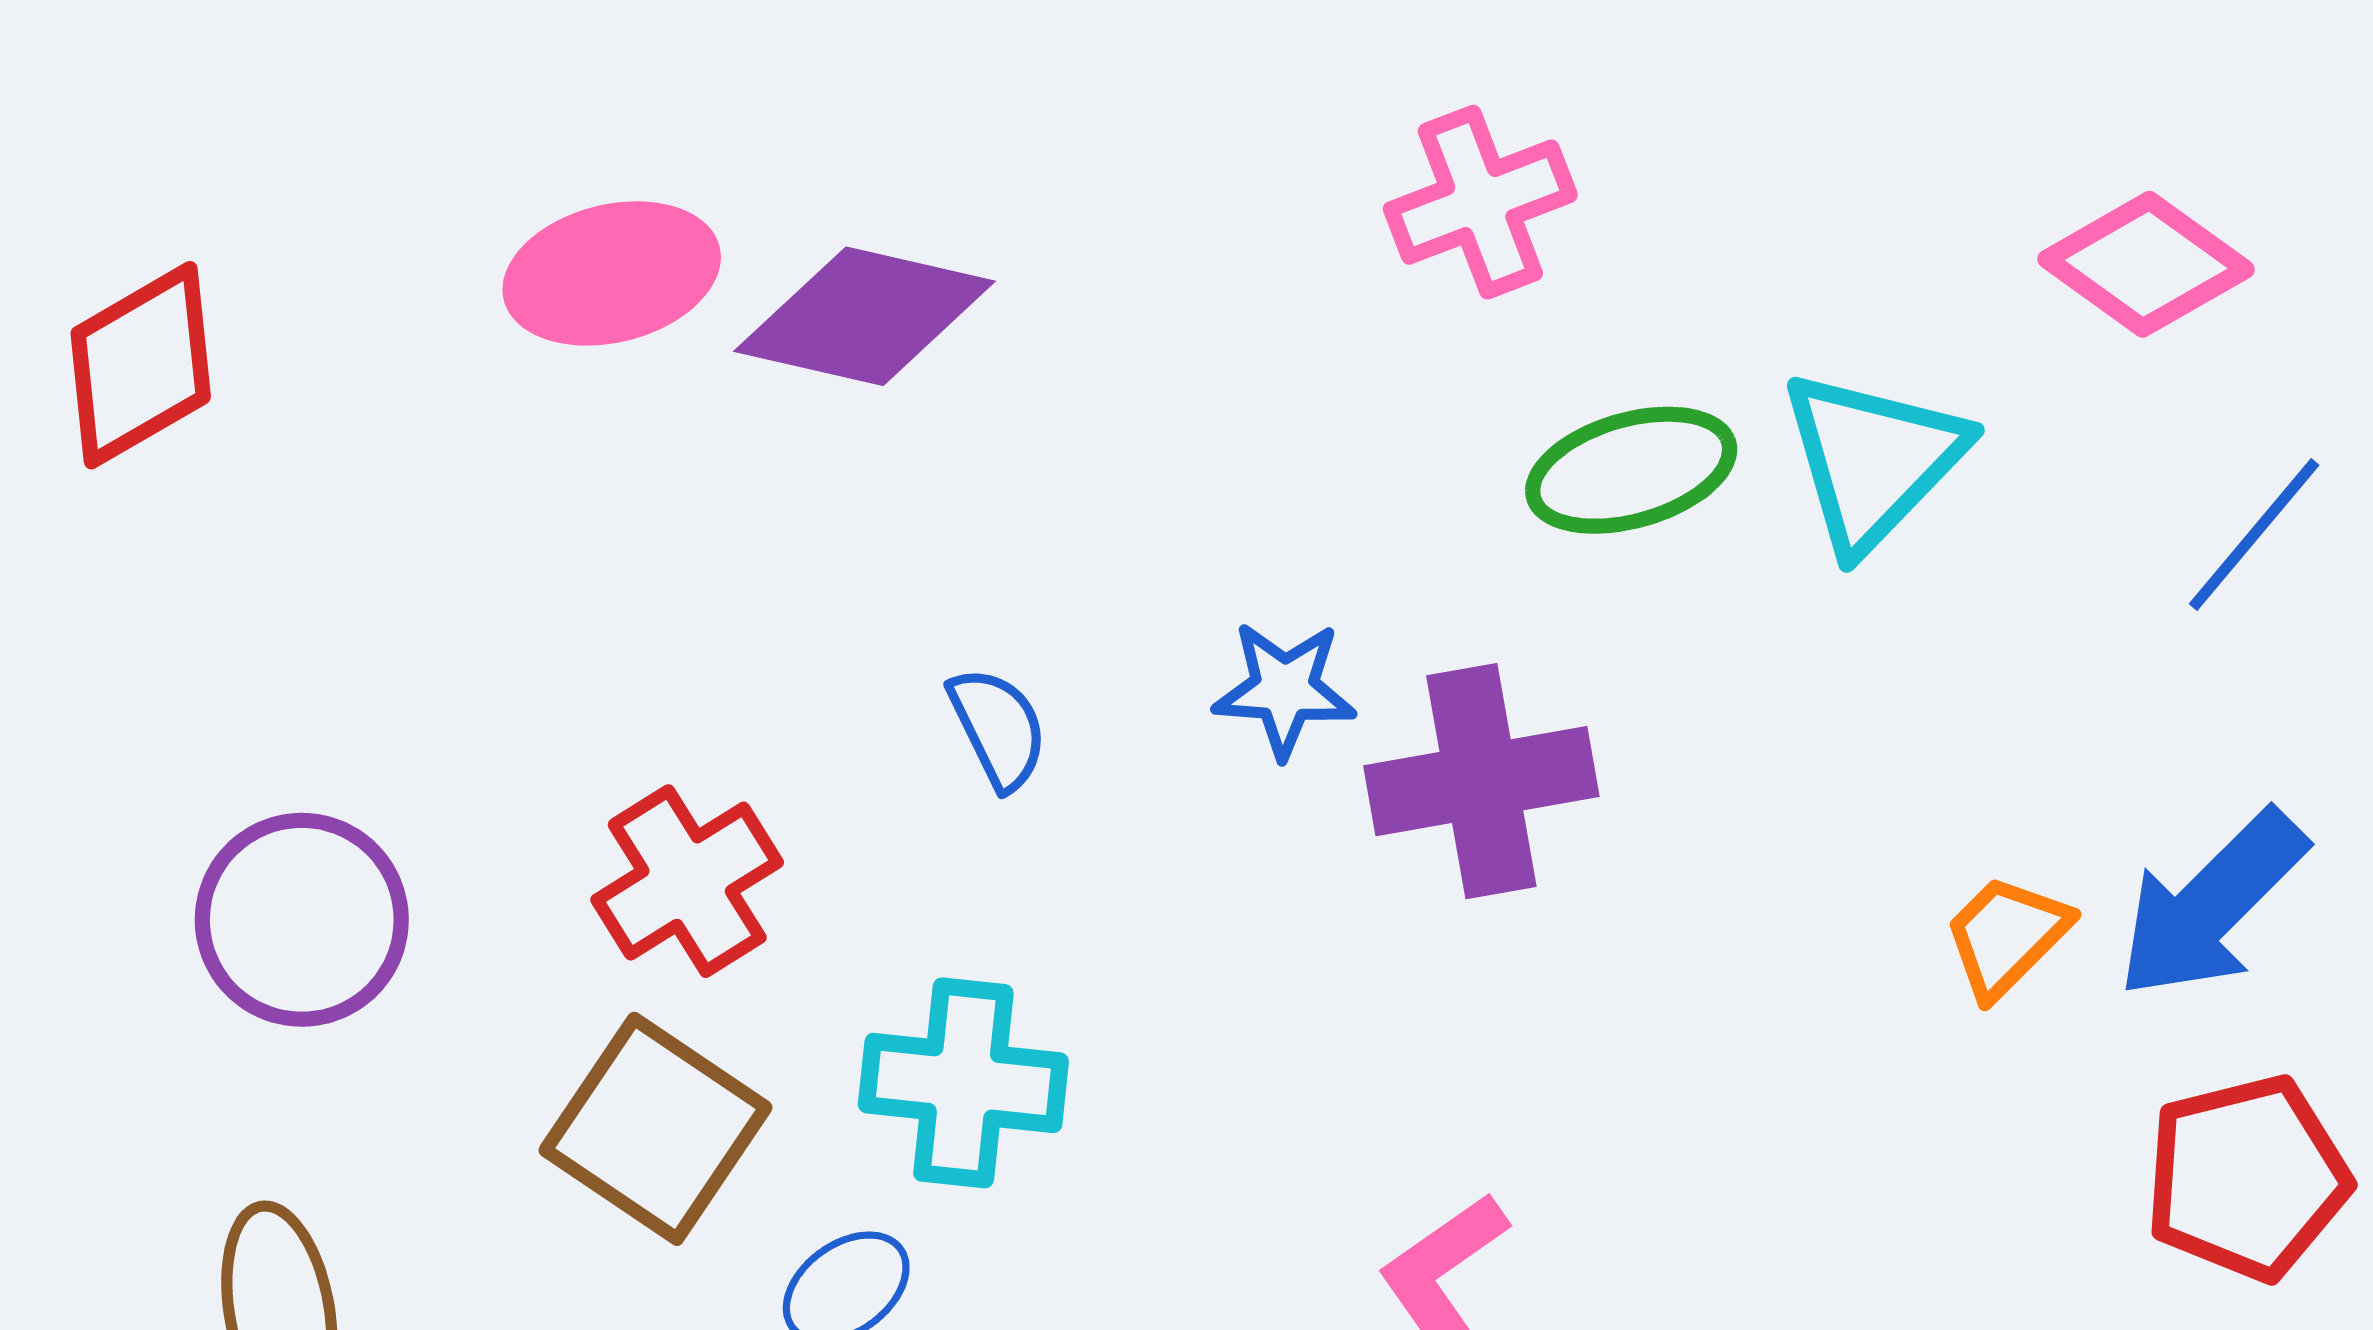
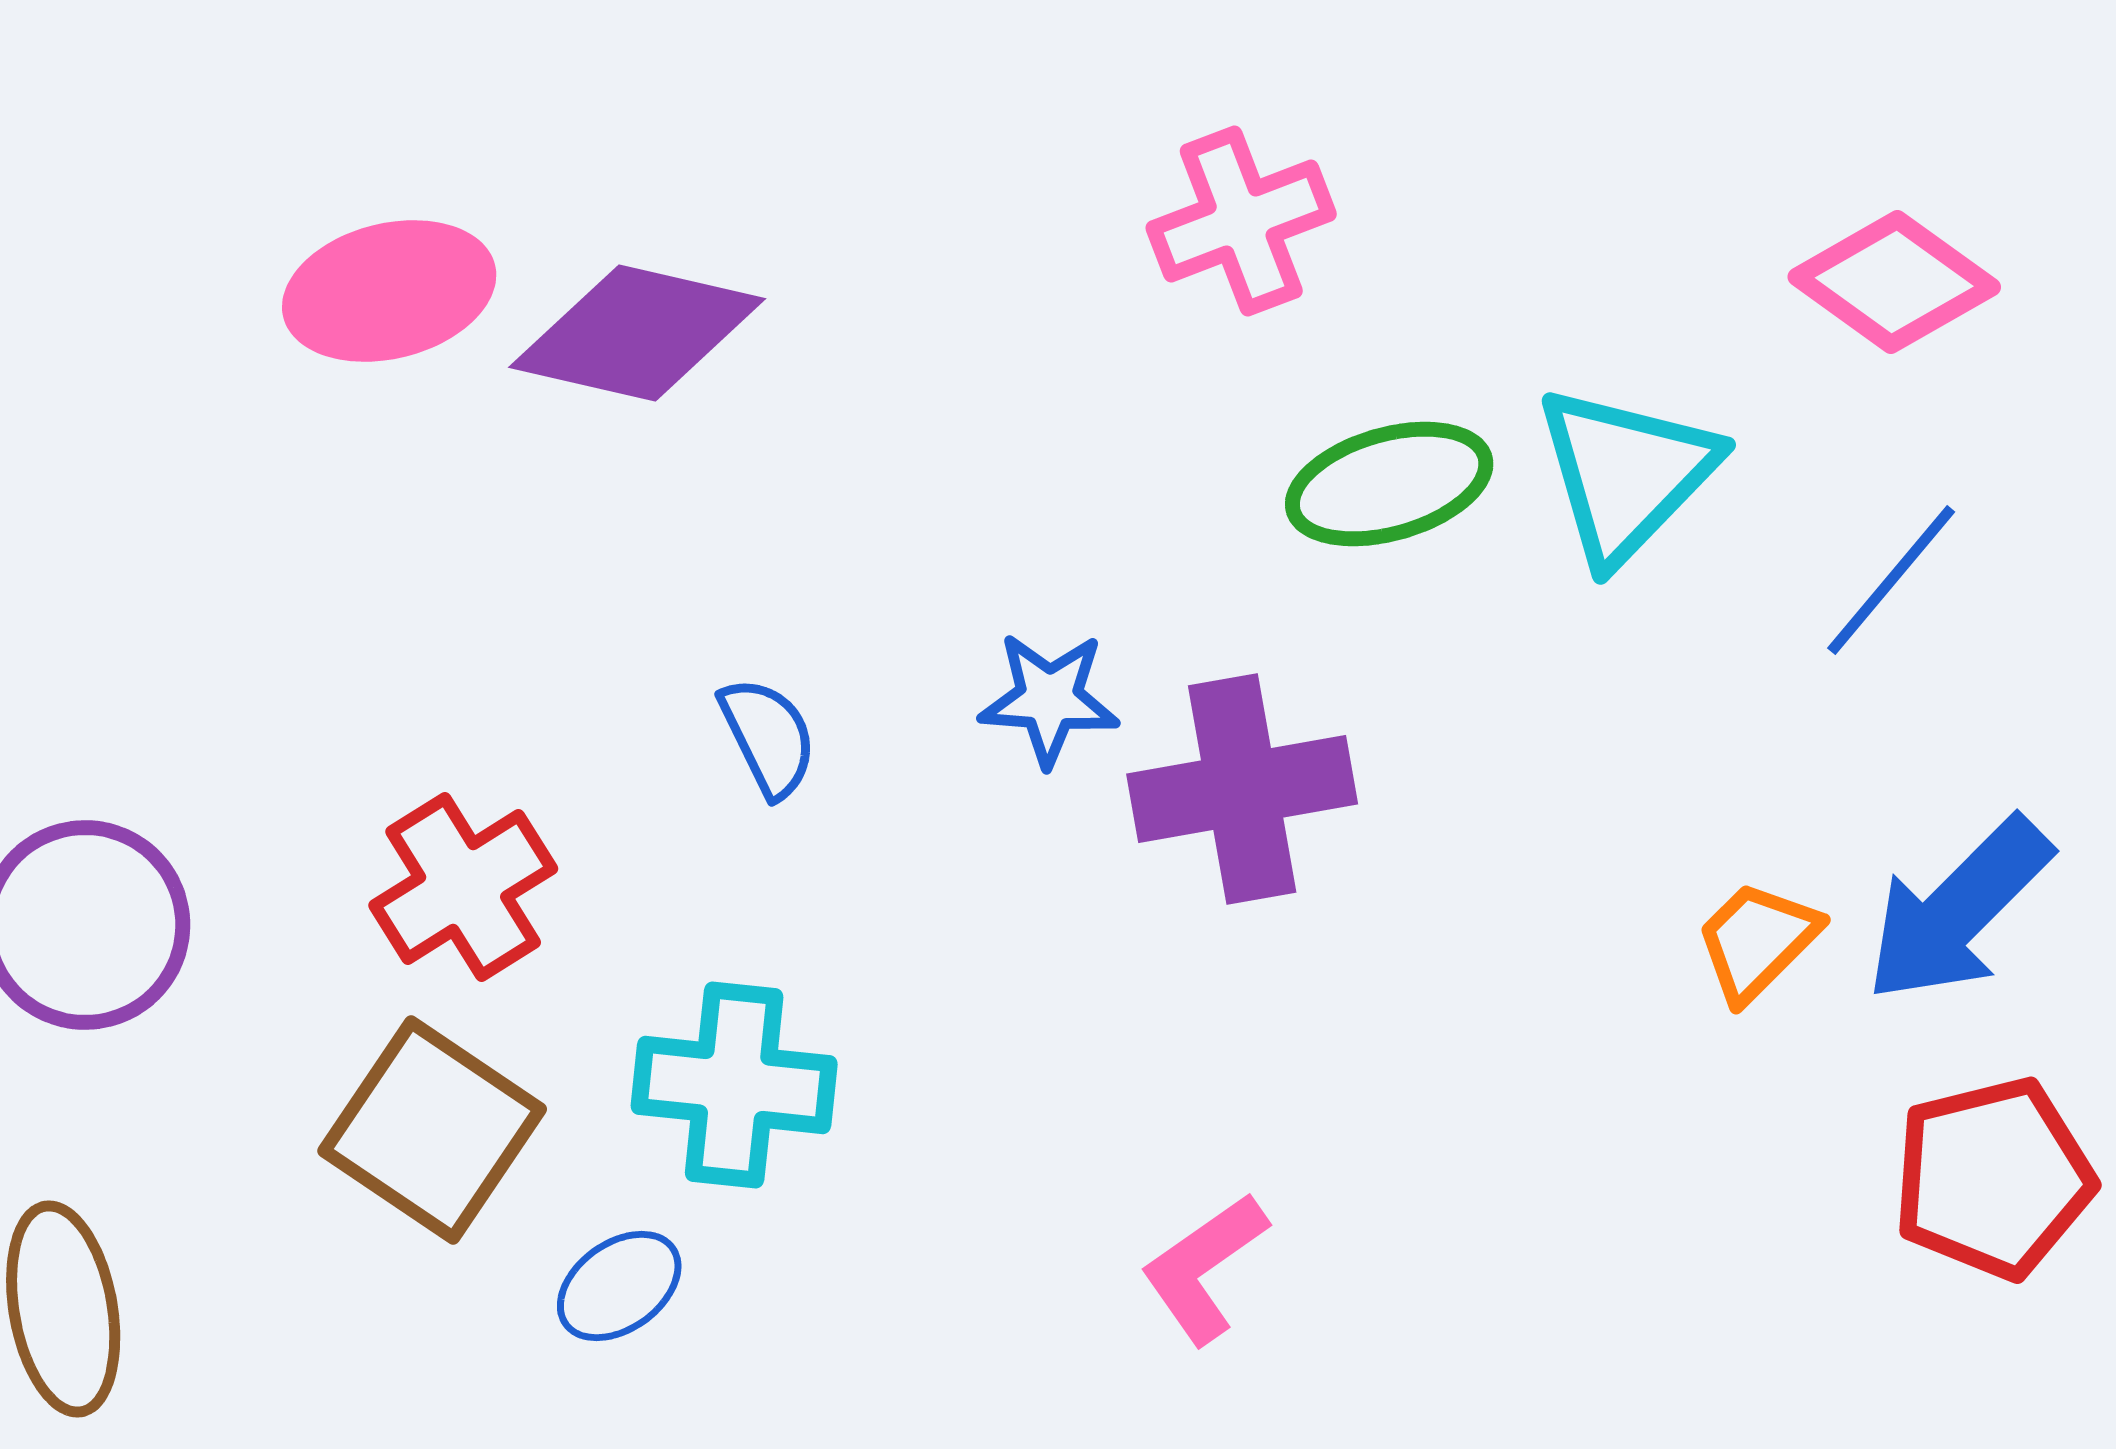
blue line: (2254, 534) -> (1891, 580), moved

